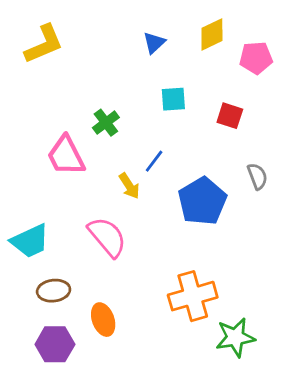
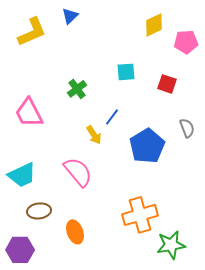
blue triangle: (154, 43) -> (70, 16), moved
pink trapezoid: (66, 156) -> (29, 113), moved
purple hexagon: (55, 344) -> (20, 250), moved

